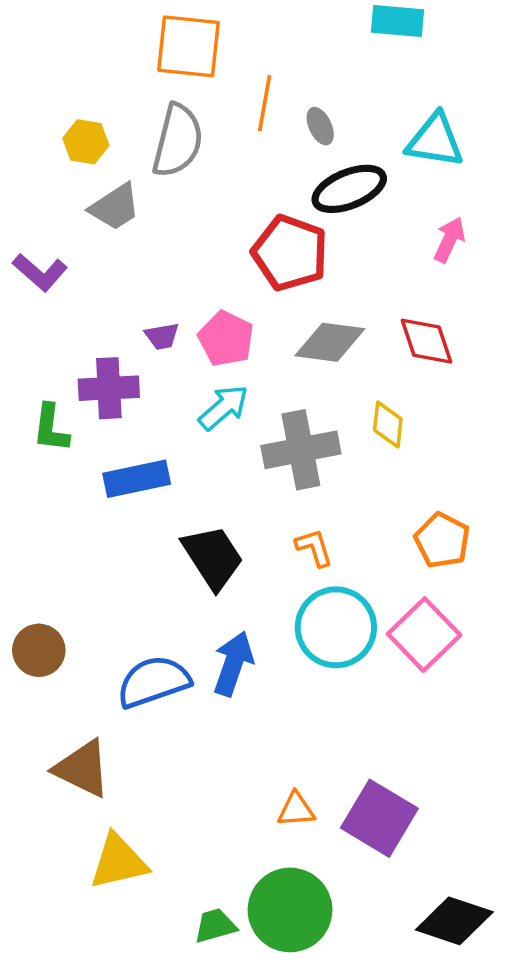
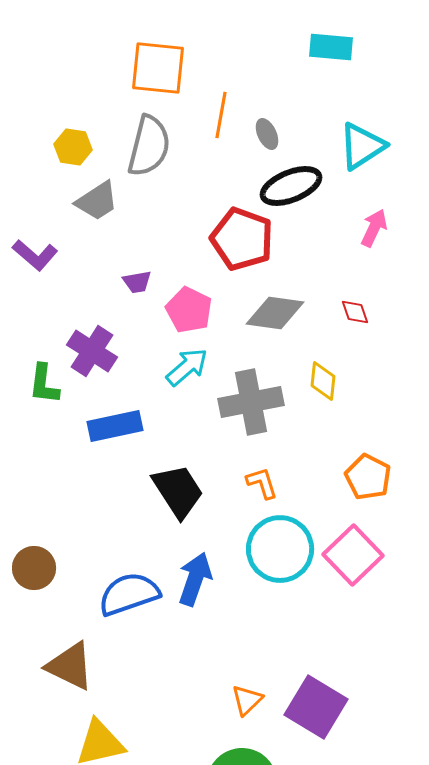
cyan triangle: (435, 141) -> (362, 146), turned -42
purple trapezoid: (162, 336) -> (137, 282), moved
red diamond: (426, 341) -> (355, 312), size x0.6
purple cross: (109, 388) -> (92, 351), turned 36
orange triangle: (296, 810) -> (247, 700), turned -40

